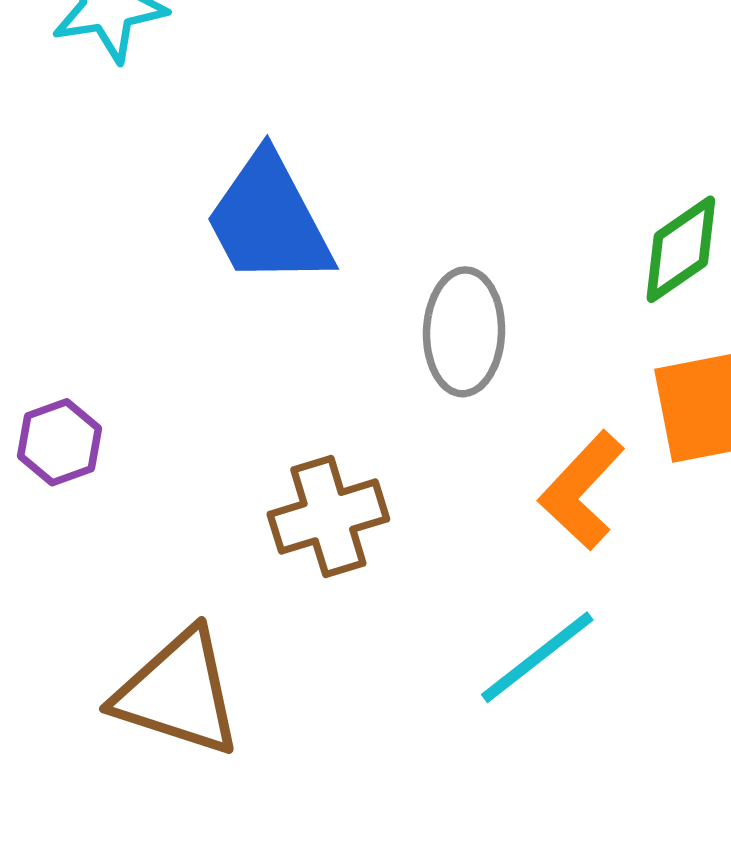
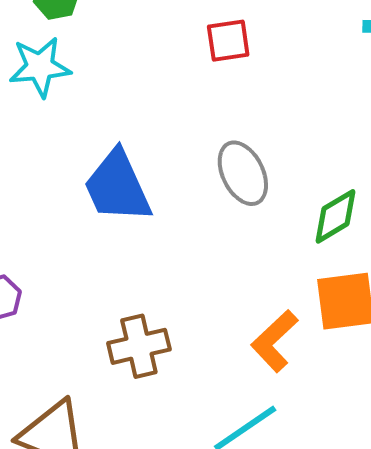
gray ellipse: (464, 332) -> (243, 173), moved, turned -32

